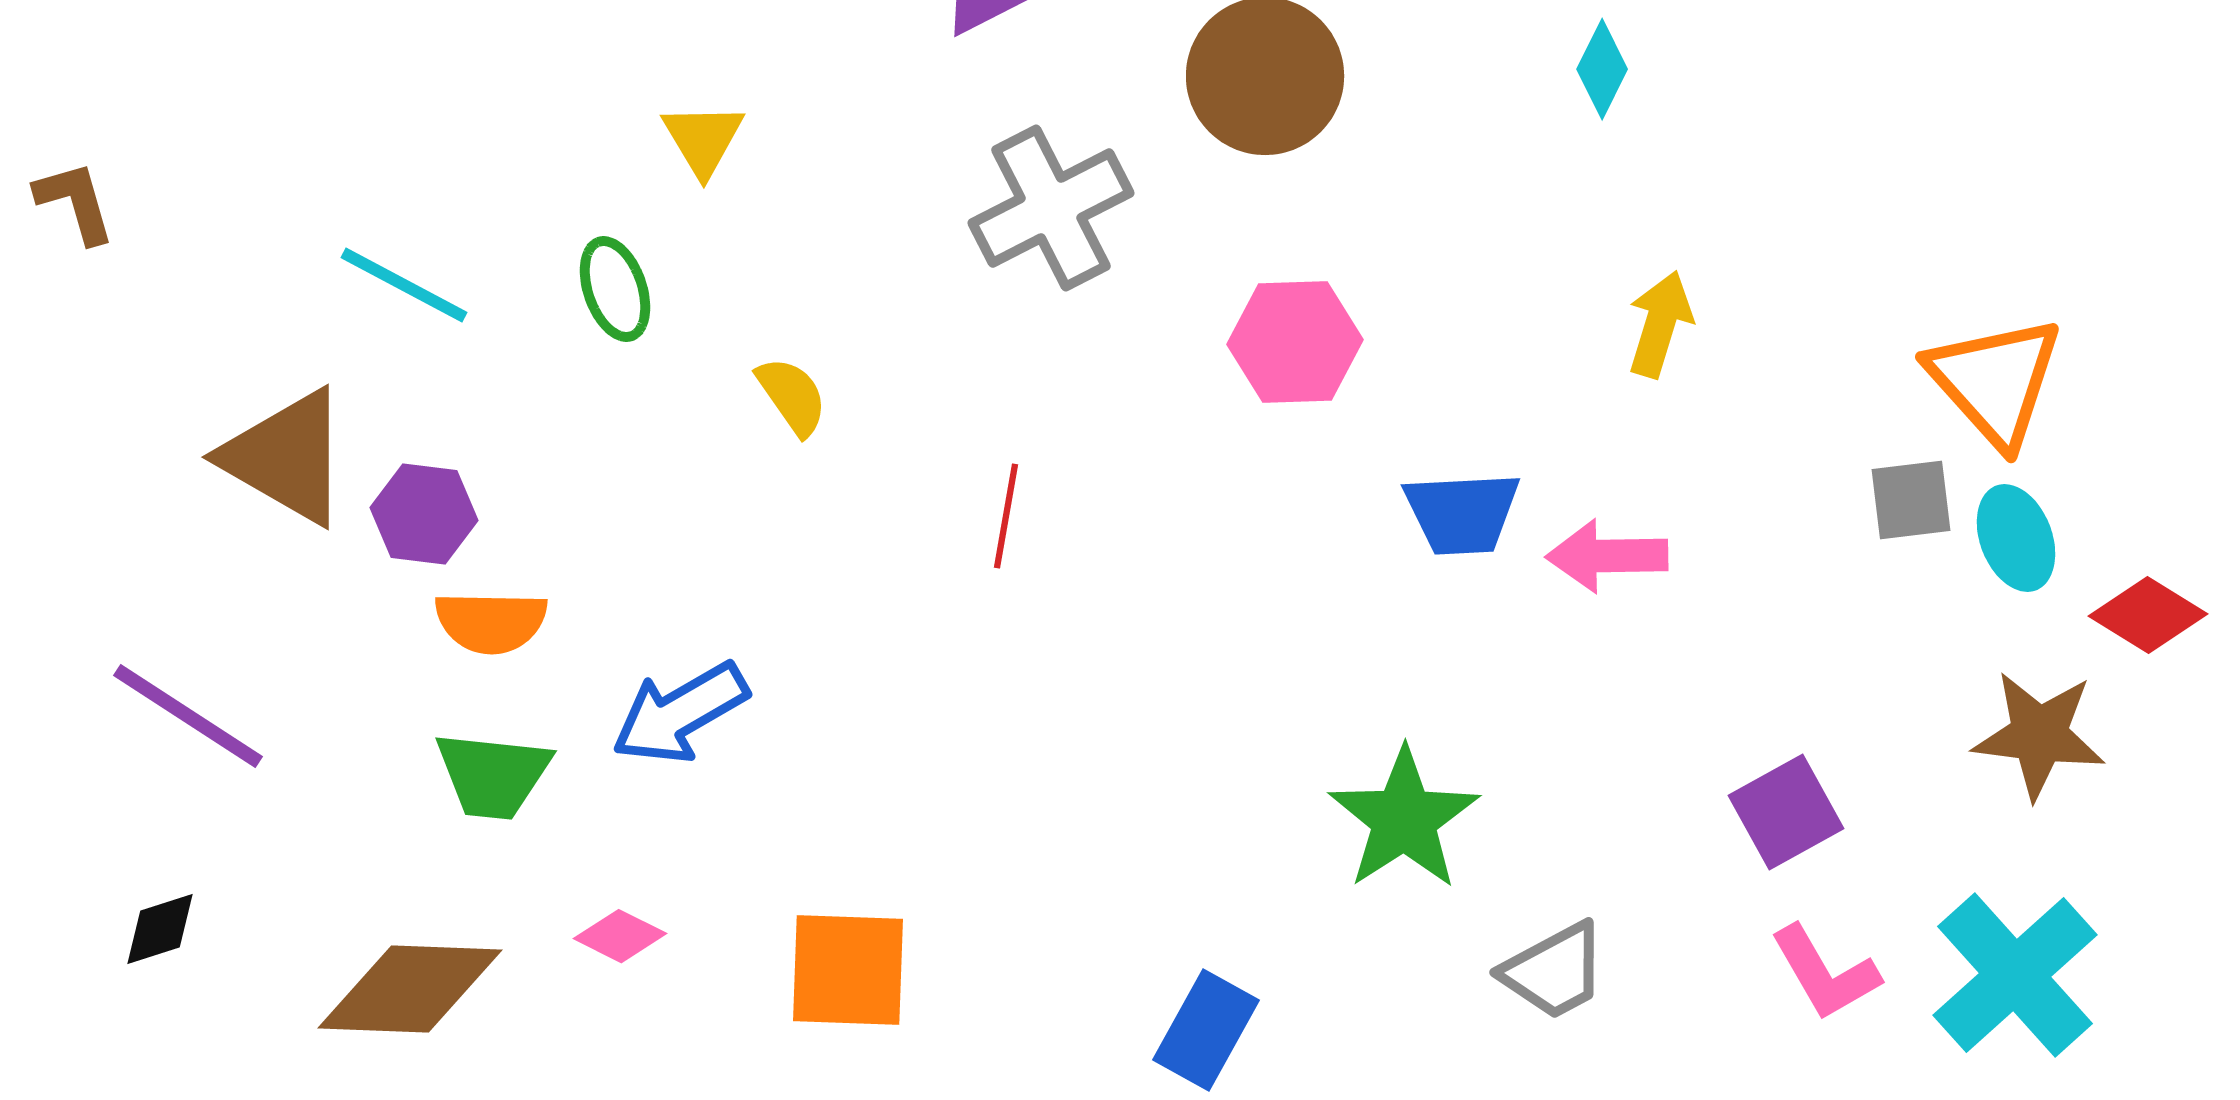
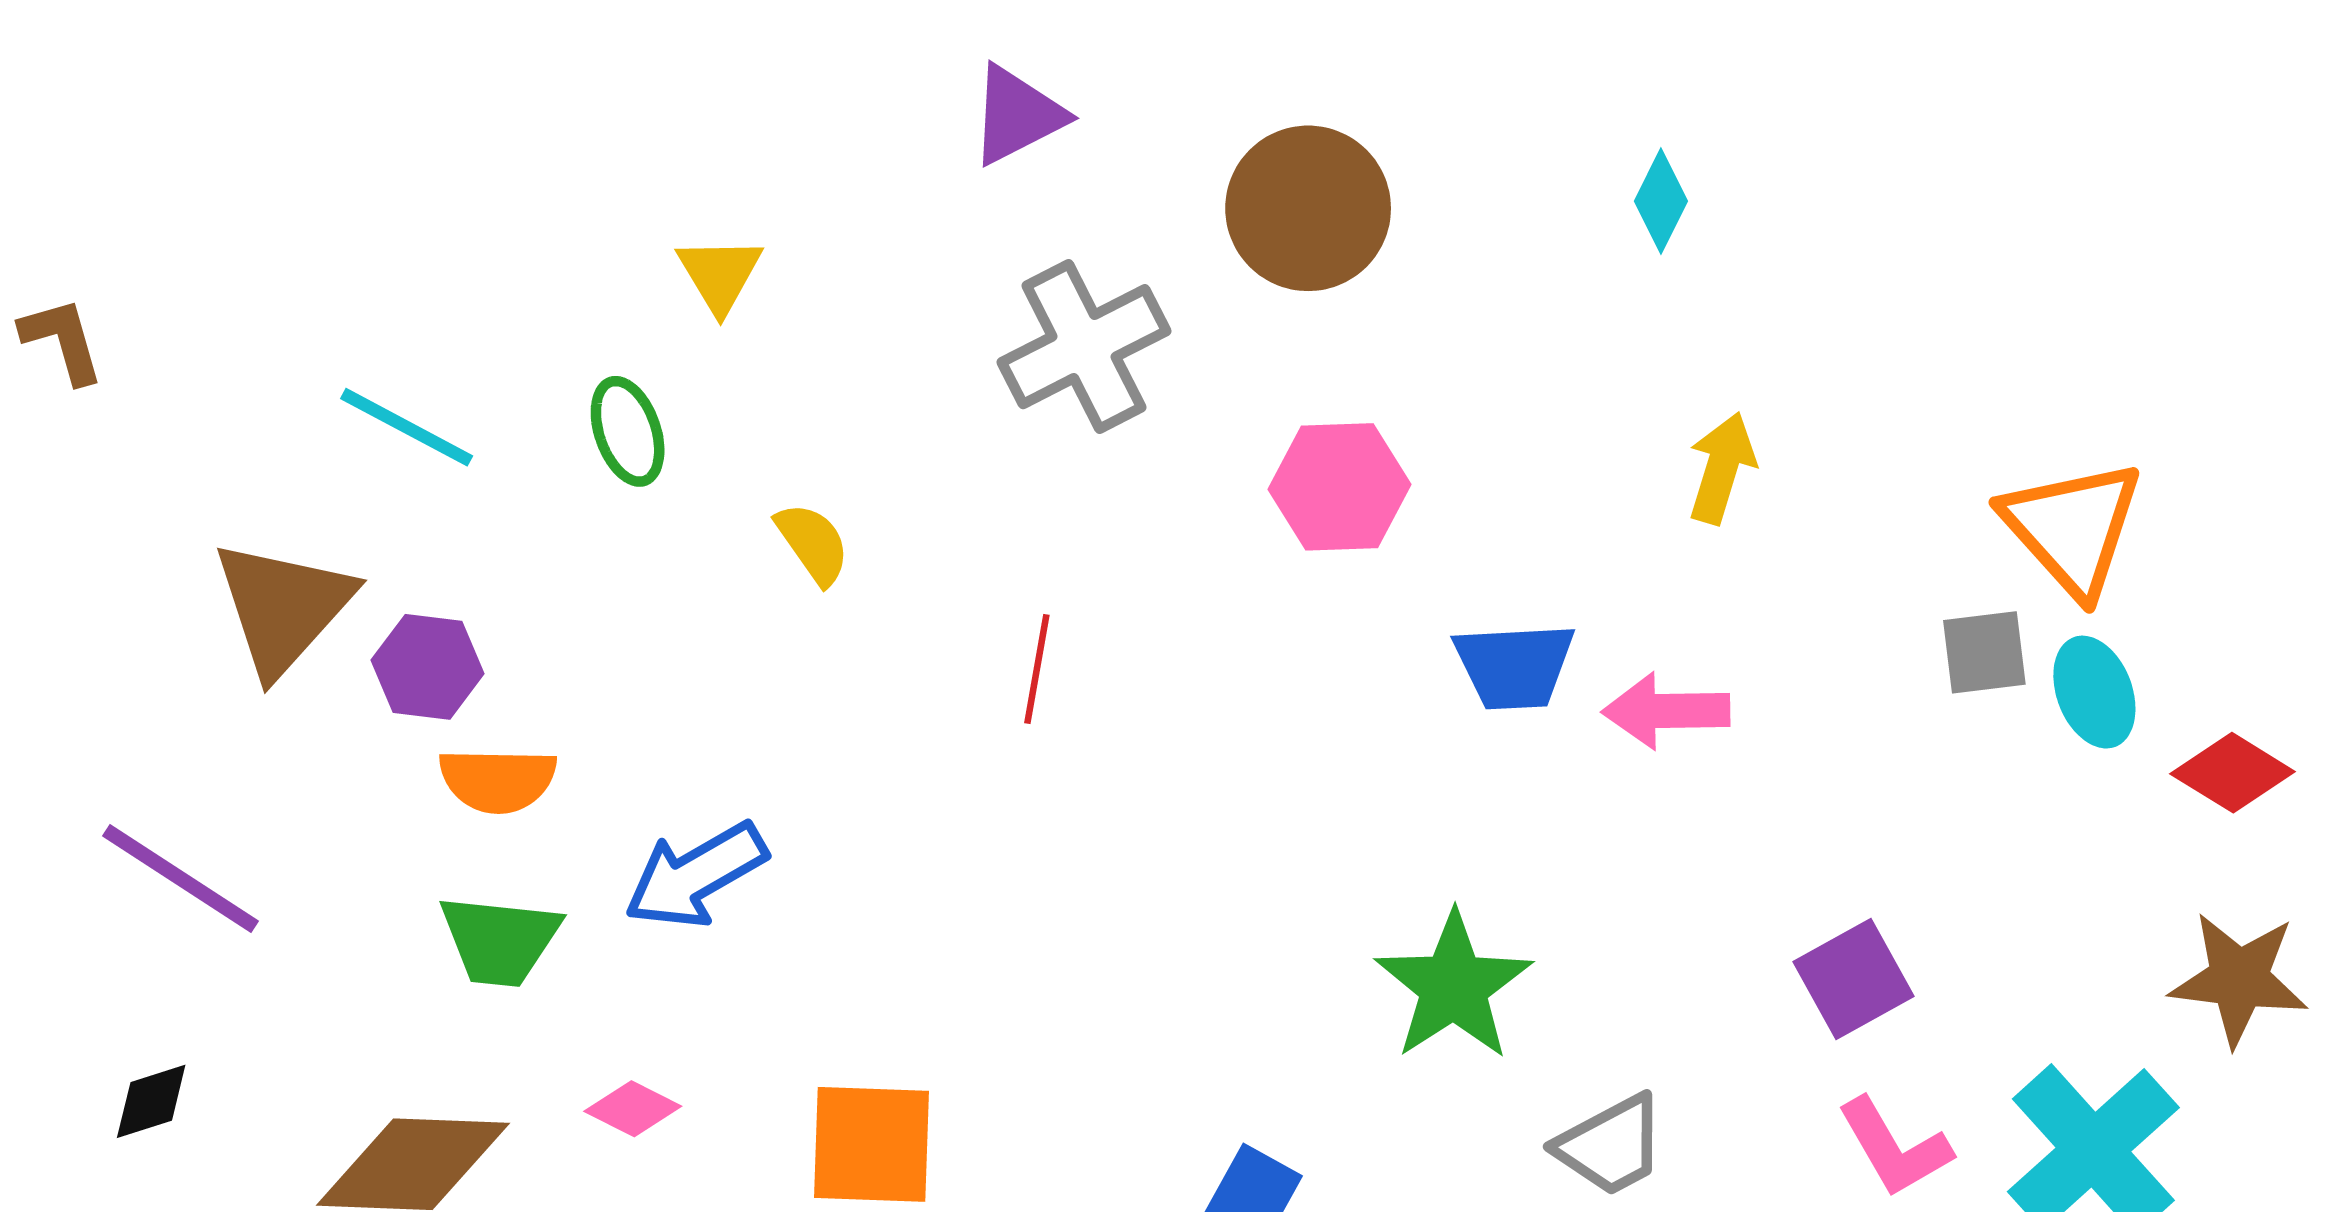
brown triangle: (286, 457) -> (283, 607), turned 42
brown star: (2039, 735) -> (2239, 979), moved

